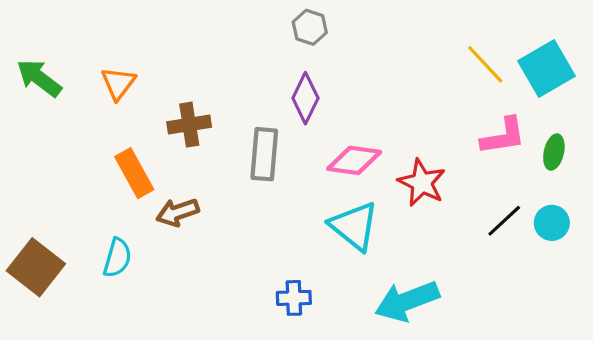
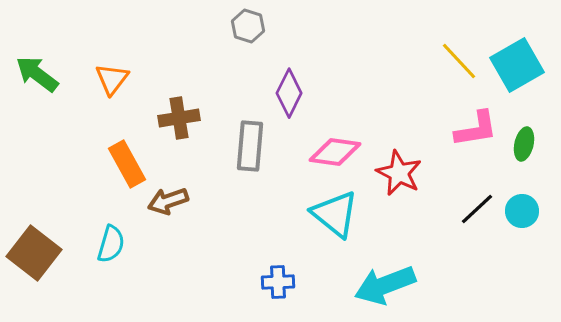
gray hexagon: (310, 27) -> (248, 26), moved

